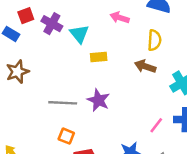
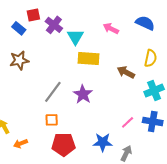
yellow semicircle: (154, 40) -> (151, 58), moved
yellow rectangle: (99, 57) -> (88, 58), size x1.5
gray line: (63, 103) -> (53, 92), turned -65
orange square: (66, 136) -> (52, 120), turned -32

